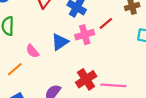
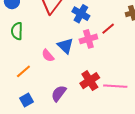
blue triangle: (60, 42) -> (65, 46), turned -42
pink semicircle: (32, 51) -> (48, 56), moved

